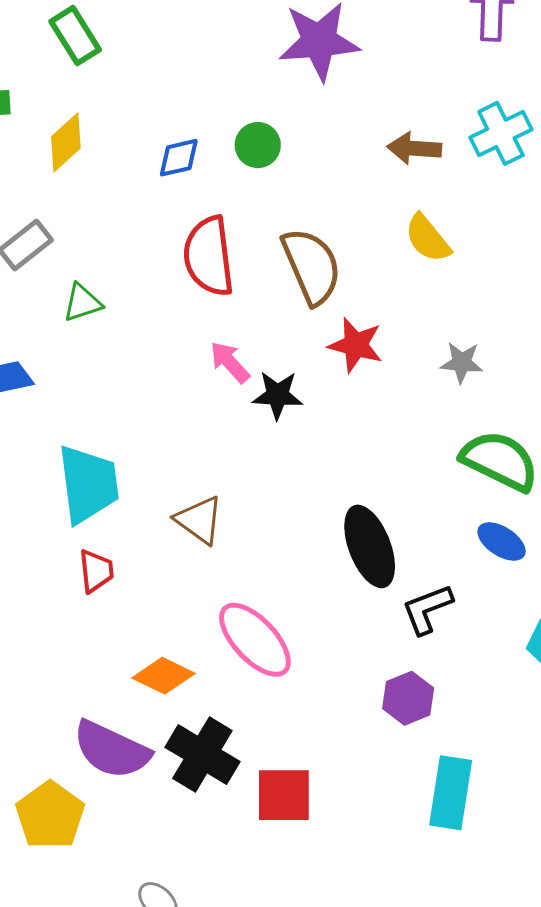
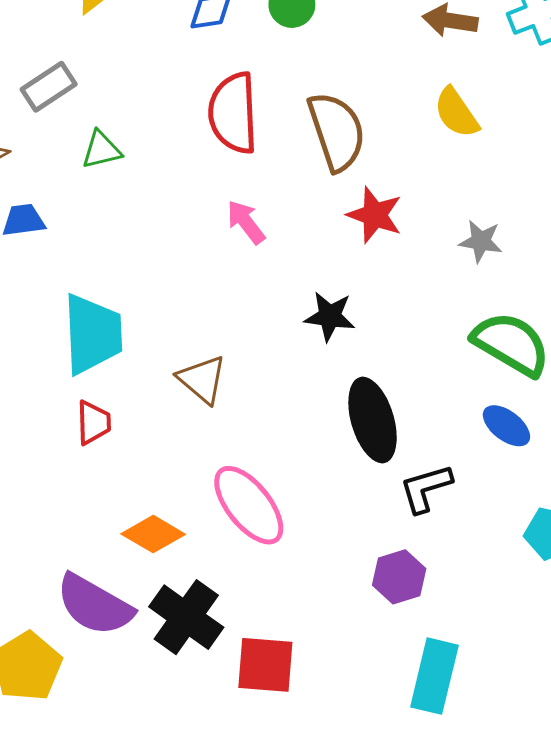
black star: (278, 395) -> (330, 316), moved

